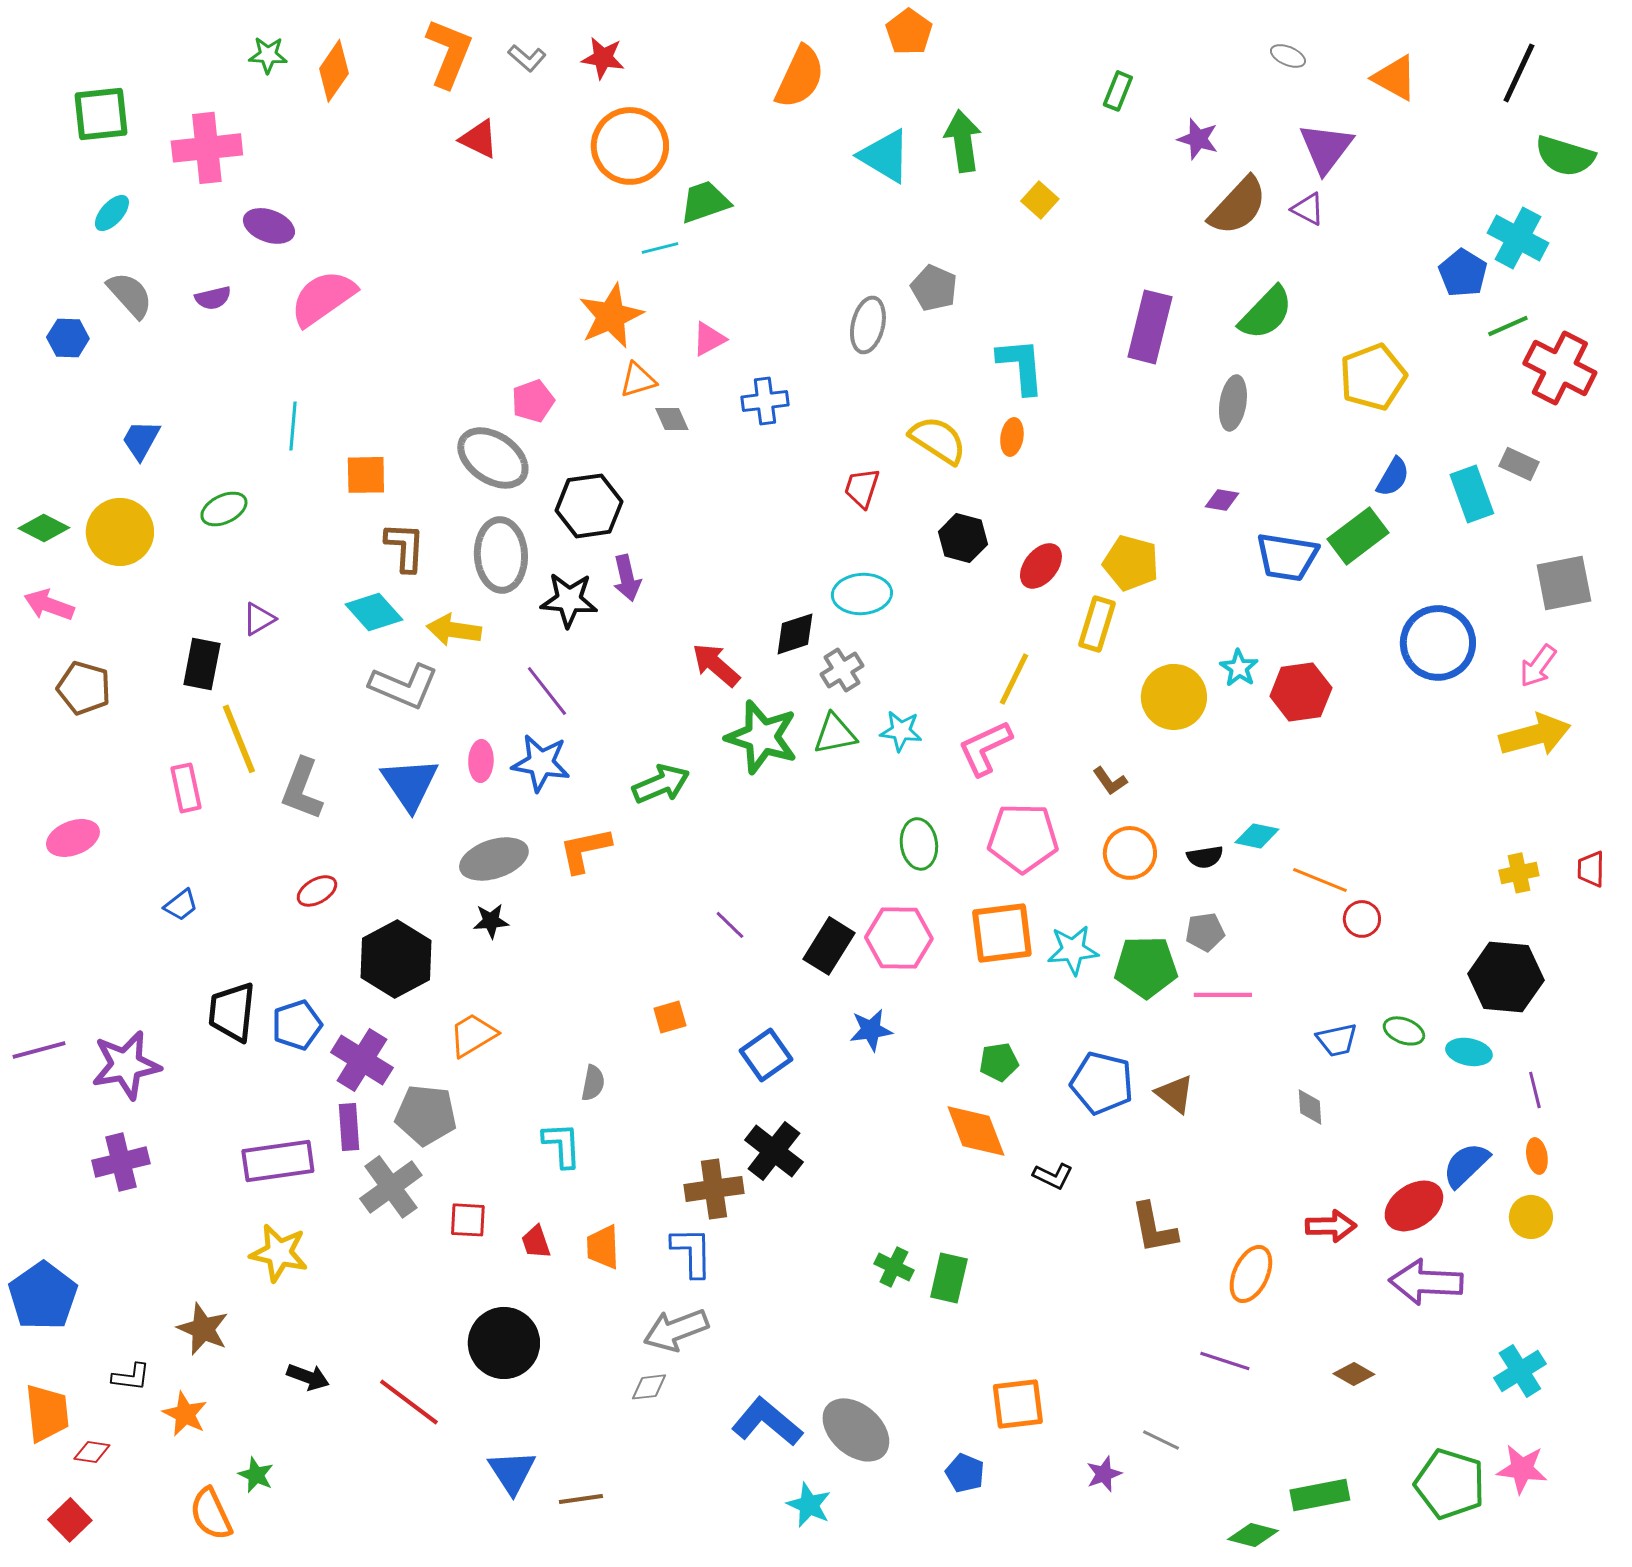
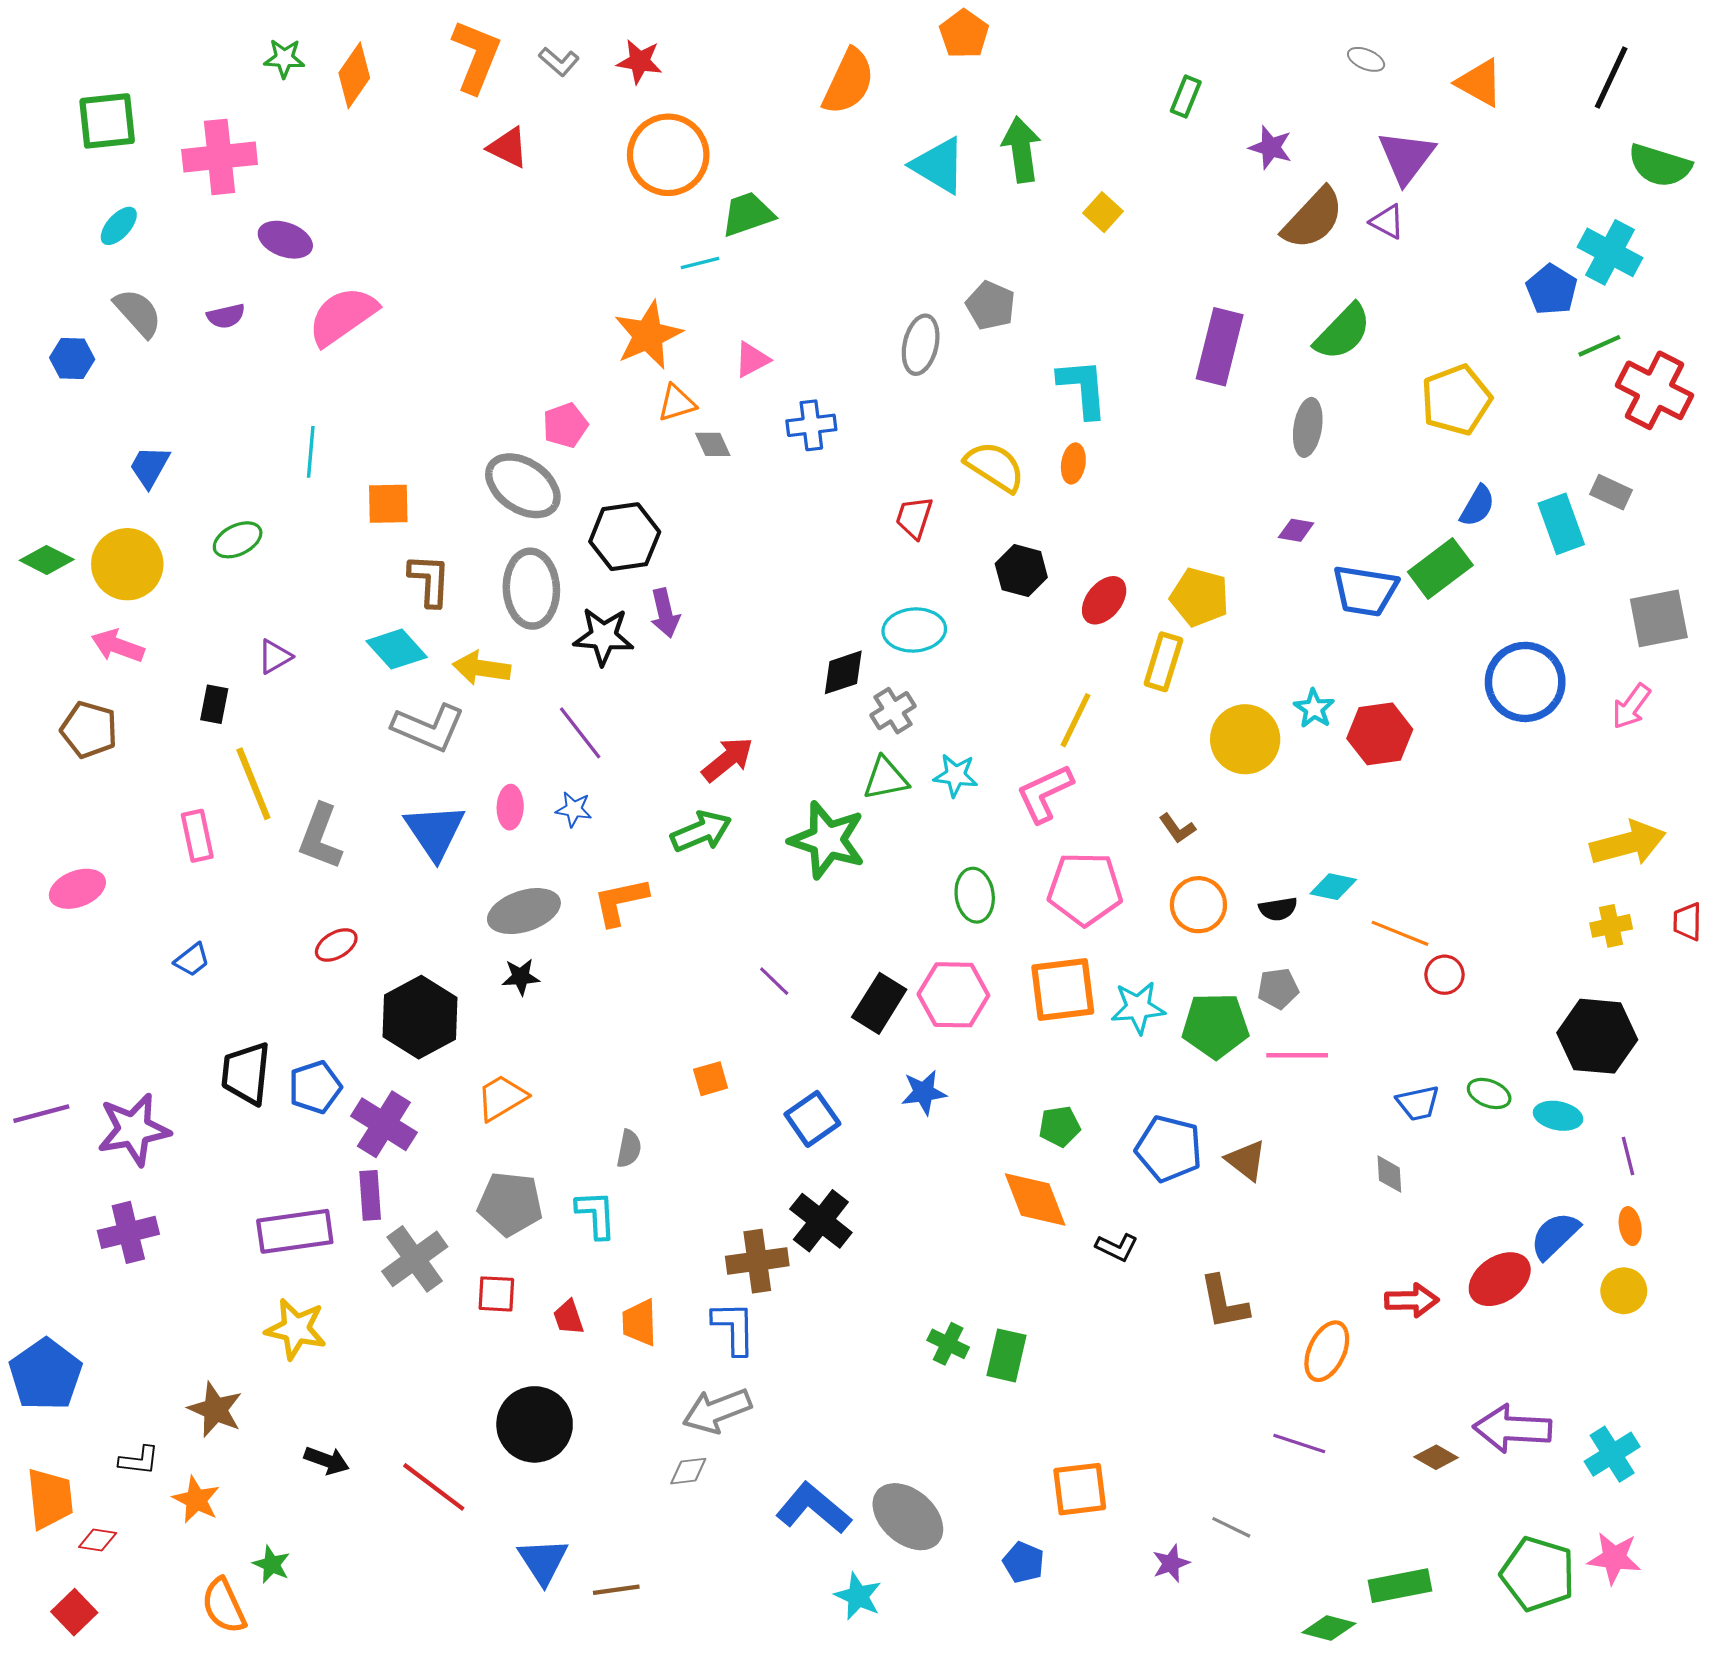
pink arrow: (49, 605) -> (118, 646), moved
black rectangle: (202, 664) -> (214, 704), size x0.7
red arrow: (716, 665) -> (728, 759), moved, turned 100
yellow arrow: (1535, 735) -> (1628, 843), moved
green star: (762, 737) -> (827, 840), moved
blue star: (541, 763) -> (574, 809), size x0.6
gray pentagon: (426, 1115) -> (510, 1204), moved
purple arrow: (1426, 1282) -> (1512, 1429), moved

